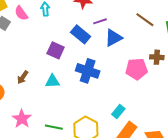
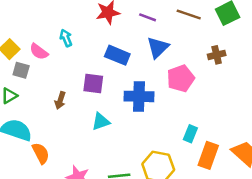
purple line: (100, 21) -> (148, 17), moved, turned 56
pink pentagon: (137, 69) -> (181, 78), moved
brown arrow: (23, 77) -> (60, 100), moved

